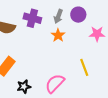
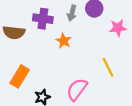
orange star: (58, 35) -> (64, 41), moved

